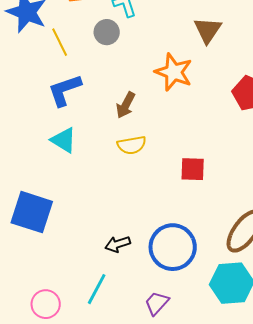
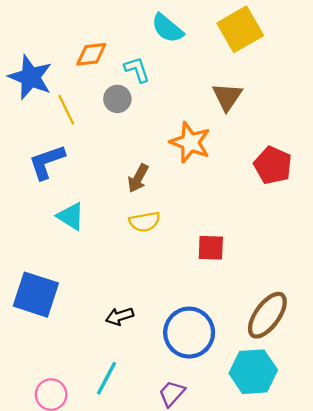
blue L-shape: (65, 90) -> (47, 162), moved
black arrow: (118, 244) -> (120, 316), moved

